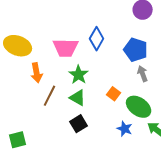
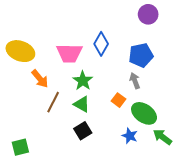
blue pentagon: (136, 50) -> (141, 55), turned -30
orange arrow: (37, 73) -> (40, 79), turned -30
gray arrow: (143, 74) -> (135, 81), moved

